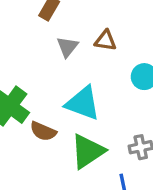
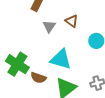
brown triangle: (105, 40) -> (72, 21), turned 32

